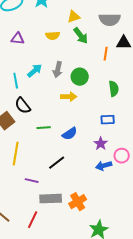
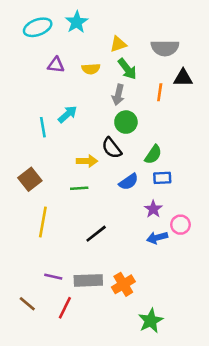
purple triangle: (18, 39) -> (56, 65), moved
gray arrow: (58, 70) -> (118, 95), moved
green semicircle: (114, 89) -> (153, 155), moved, turned 42
yellow arrow: (69, 97) -> (87, 161), moved
black semicircle: (23, 106) -> (112, 148), moved
blue semicircle: (70, 134) -> (129, 182), moved
purple line: (32, 181) -> (53, 277), moved

